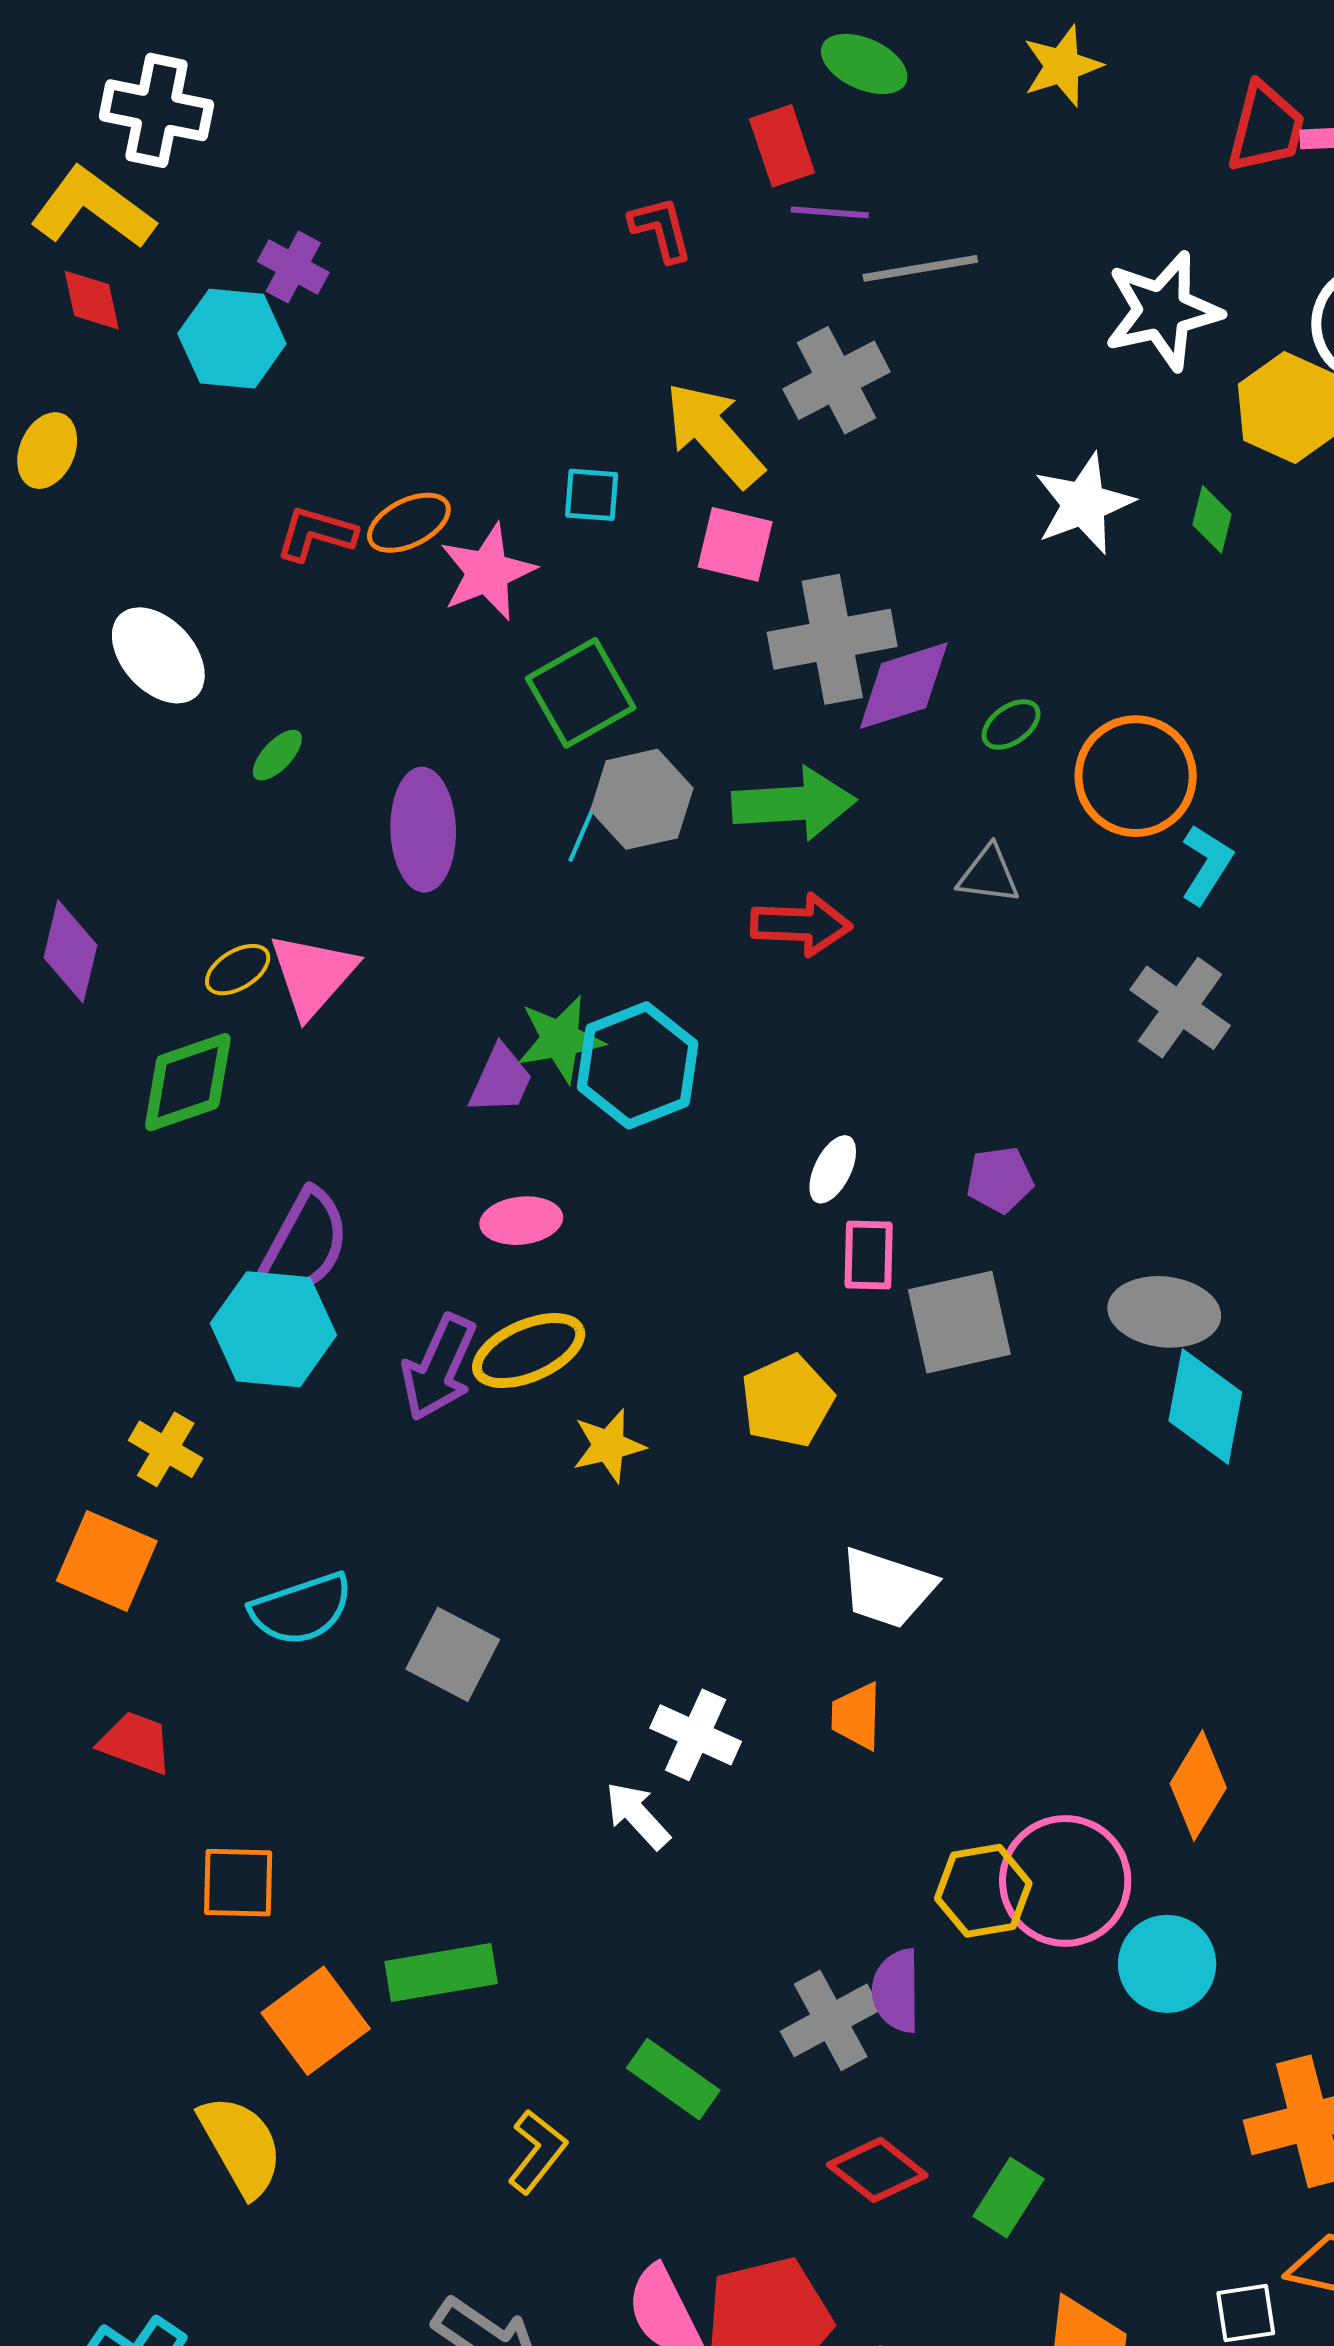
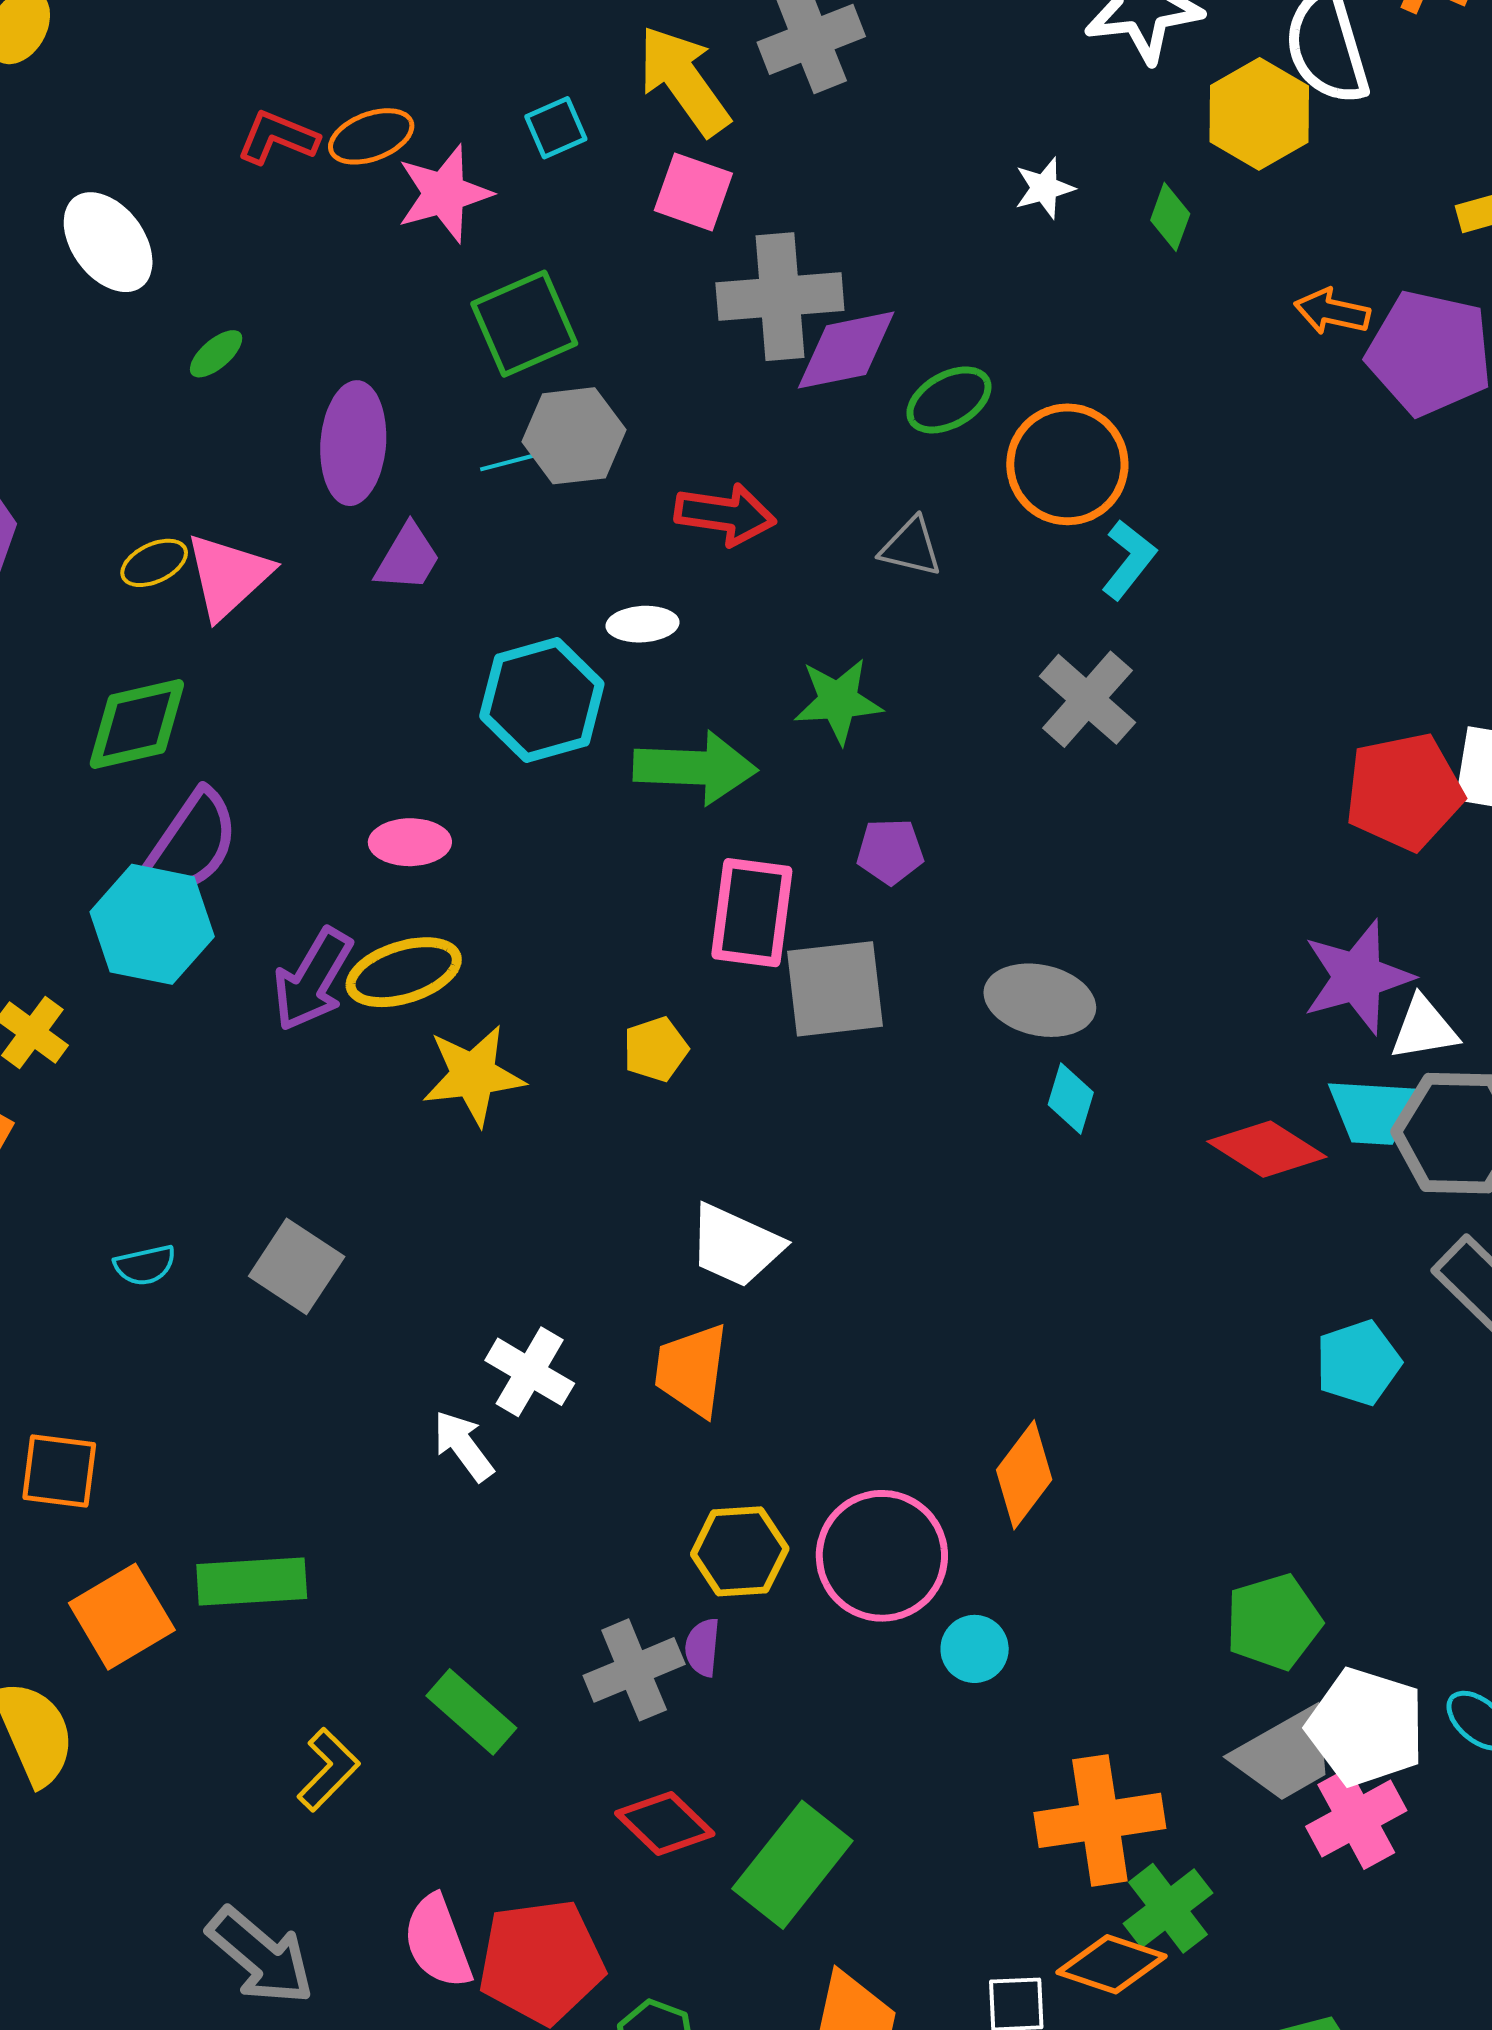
cyan square: (592, 495) -> (556, 128), turned -34
white star: (1084, 504) -> (1044, 188), size x0.6
green ellipse: (1011, 724) -> (949, 400), size x1.4
green arrow: (794, 804) -> (695, 768), moved
cyan line: (583, 831) -> (512, 461), turned 46
red arrow: (801, 925) -> (725, 514), moved
green star: (560, 1039) -> (838, 701), moved
purple trapezoid: (501, 1080) -> (408, 558), moved
green diamond: (188, 1082) -> (137, 724), moved
white ellipse: (833, 1169) -> (643, 624), moved, turned 54
pink rectangle: (869, 1255) -> (752, 913), size x1.5
yellow pentagon: (787, 1401) -> (656, 1049), size x0.7
cyan diamond: (1205, 1406) -> (1071, 1099), size x0.6
yellow star: (609, 1446) -> (473, 1075), size x1.4
cyan semicircle: (301, 1609) -> (145, 1265), moved, size x0.6
orange trapezoid: (856, 1716) -> (692, 1370), size x1.4
yellow hexagon: (983, 1891) -> (740, 1551), moved
cyan circle: (1167, 1964) -> (975, 1649), size x0.7
purple semicircle: (896, 1991) -> (702, 1647), size x0.7
green rectangle: (1008, 2198) -> (792, 1865), size x1.6

